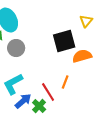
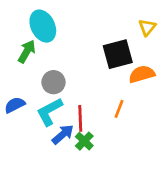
gray circle: (16, 48) -> (54, 82), moved
red line: (48, 92) -> (80, 118), moved, turned 30

